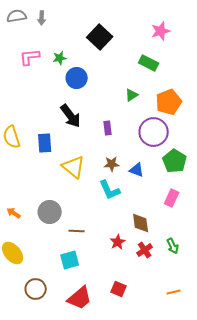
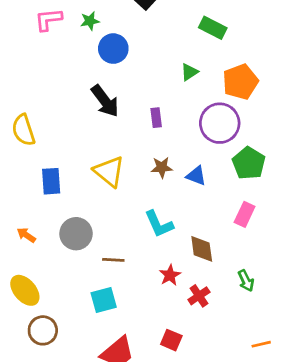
blue rectangle: (45, 143) -> (51, 181), moved
cyan L-shape: (110, 190) -> (159, 224), moved
red cross: (145, 250) -> (199, 296), moved
brown circle: (36, 289) -> (43, 330), moved
orange line: (174, 292) -> (261, 344), moved

